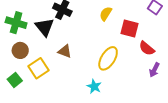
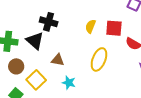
yellow semicircle: (106, 14) -> (91, 26), moved
cyan star: (94, 86) -> (69, 83), moved

